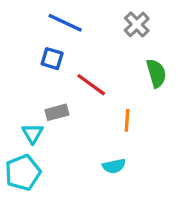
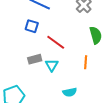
orange line: (127, 120) -> (86, 62), moved
cyan triangle: (33, 133) -> (52, 65), moved

